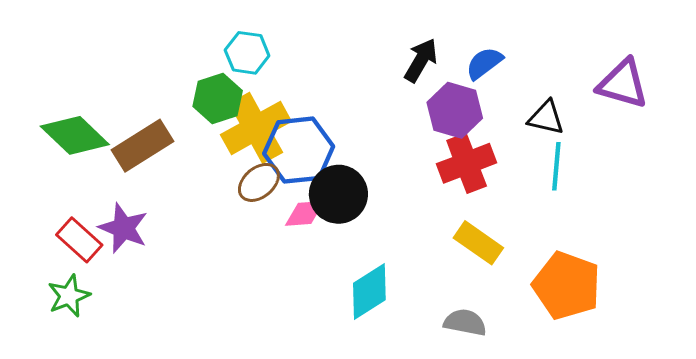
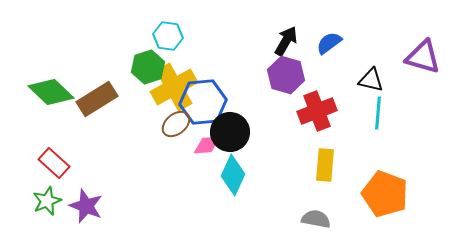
purple hexagon: (455, 110) -> (286, 75), moved
purple star: (123, 228) -> (86, 206), moved
yellow rectangle: (478, 243) -> (325, 165), turned 60
cyan diamond: (369, 291) -> (233, 175), moved, turned -33

